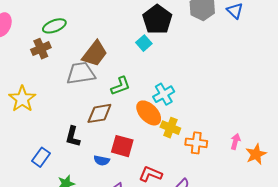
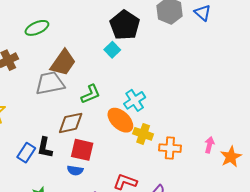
green ellipse: (54, 26) -> (37, 28), moved
red square: (122, 146) -> (82, 150), moved
blue rectangle: (41, 157) -> (26, 153), moved

